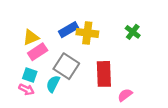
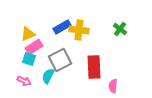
gray square: (66, 66) -> (60, 60), turned 30
cyan square: (30, 75) -> (29, 59), moved
pink semicircle: (125, 95) -> (113, 86), turned -48

